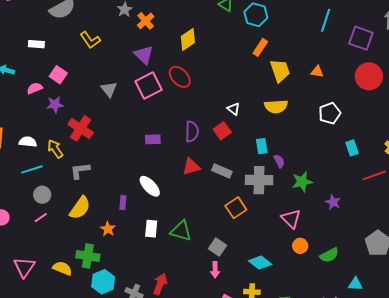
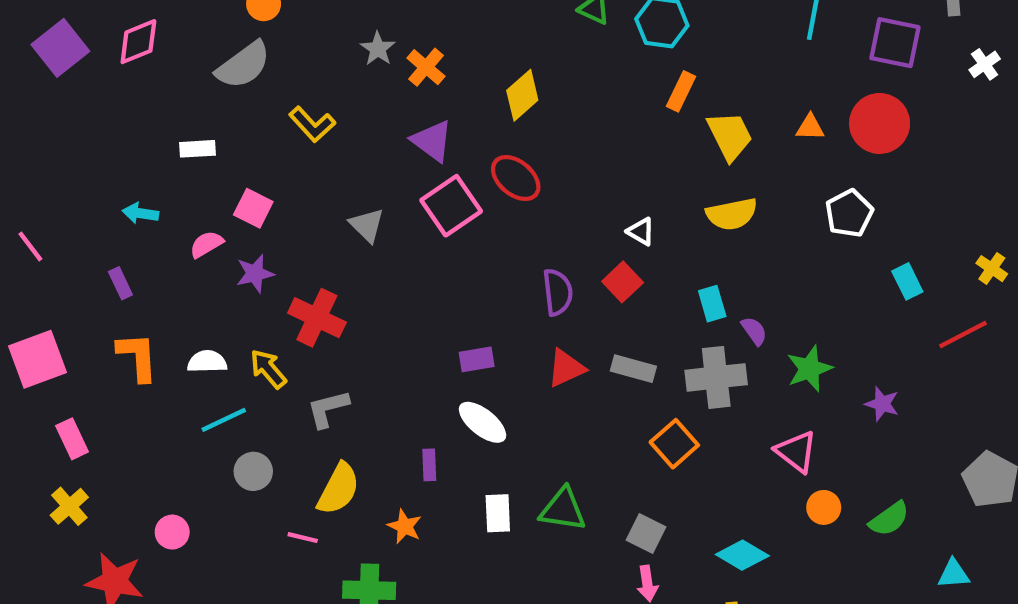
red circle: (369, 76) -> (880, 123), moved
purple rectangle: (153, 139) -> (477, 359), moved
pink line: (41, 218) -> (303, 538), moved, turned 56

